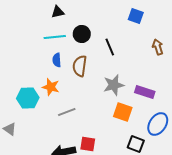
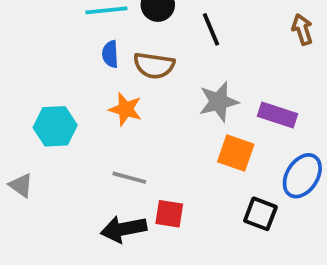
brown semicircle: (80, 66) -> (154, 66), turned -90
orange star: (51, 87) -> (125, 109), moved
gray line: (67, 112) -> (129, 178), moved, turned 36

